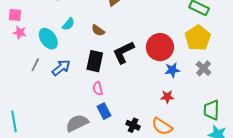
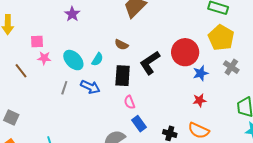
cyan semicircle: (68, 24) -> (97, 59), moved
blue arrow: (61, 68) -> (90, 87), turned 72

